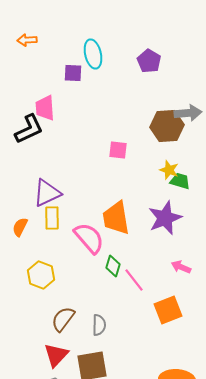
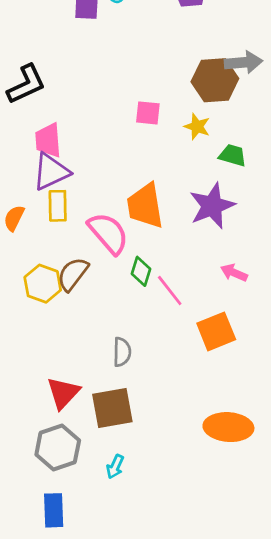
pink trapezoid: (45, 108) -> (48, 140), moved
yellow star: (169, 170) -> (197, 127), moved
brown semicircle: (63, 319) -> (73, 274), moved

